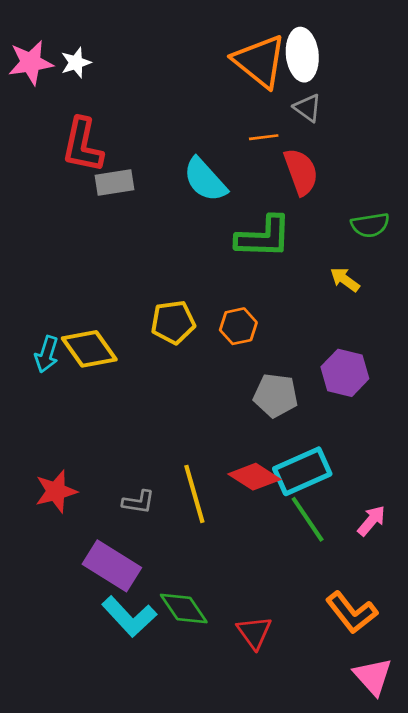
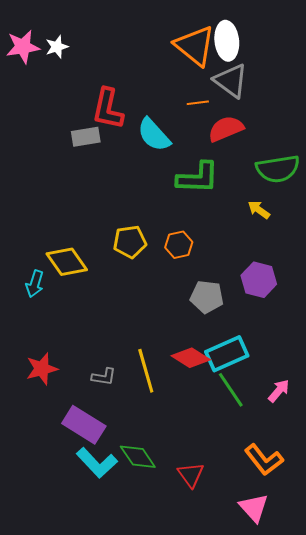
gray triangle: (308, 108) -> (231, 81), size x1.6
red L-shape: (83, 145) -> (108, 109), moved
red semicircle: (301, 172) -> (226, 129), turned -93
green semicircle: (370, 225) -> (278, 169), size x1.5
cyan arrow: (47, 354) -> (35, 284), moved
pink triangle: (373, 676) -> (254, 508), moved

